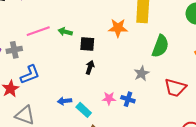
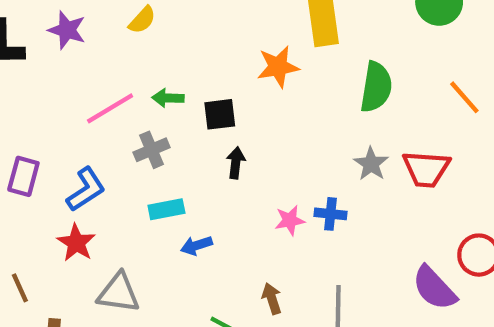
gray cross: (14, 50) -> (151, 150), moved
gray star: (142, 73) -> (371, 164), moved
blue L-shape: (30, 75) -> (86, 189), moved
cyan rectangle: (84, 110) -> (166, 209), moved, turned -42

